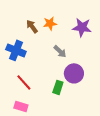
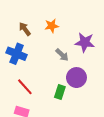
brown arrow: (32, 26) -> (25, 29), moved
purple star: (82, 27) -> (85, 42), moved

